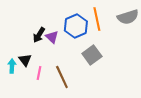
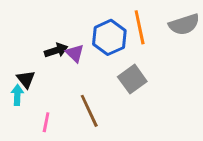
black arrow: (39, 35) -> (56, 50), turned -140
black triangle: (25, 60) -> (26, 79), moved
pink line: (39, 73) -> (46, 122), moved

